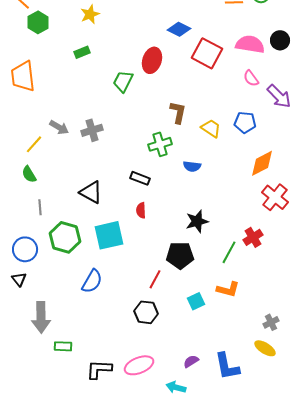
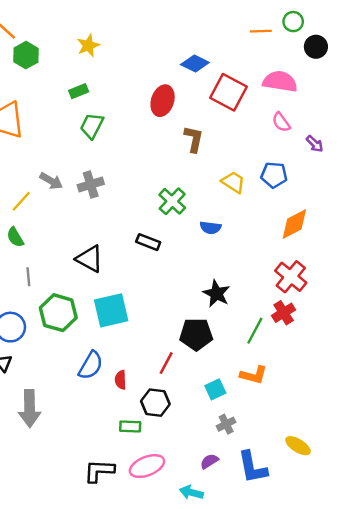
black circle: (280, 40) -> (316, 47), moved
green trapezoid: (123, 81) -> (92, 126), moved
purple arrow: (279, 96) -> (315, 144), size x0.6
brown L-shape: (178, 112) -> (194, 139), moved
green cross: (160, 144) -> (172, 201), turned -30
red cross: (275, 197) -> (291, 277), moved
red semicircle: (141, 210) -> (121, 380), moved
black star: (197, 221) -> (216, 294), turned -30
gray cross: (271, 322) -> (226, 424), moved
green rectangle: (63, 346) -> (130, 427), moved

